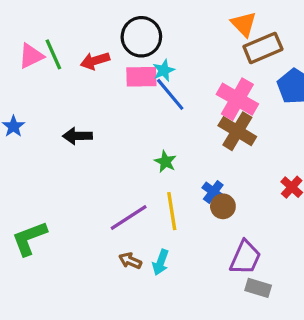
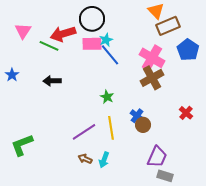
green line: (53, 54) -> (49, 46), moved, turned -42
pink triangle: (31, 56) -> (23, 31), turned -30
red arrow: (95, 61) -> (63, 34), size x1.4
brown cross: (237, 131) -> (152, 78), turned 30

